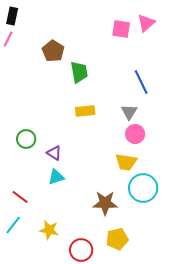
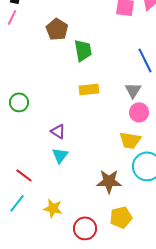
green circle: (26, 139) -> (19, 102), moved
cyan triangle: (56, 177) -> (60, 155), turned -36

